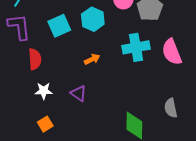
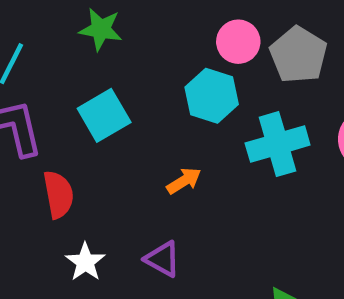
cyan hexagon: (93, 19) -> (212, 96), moved
white star: (44, 91) -> (85, 262), turned -30

